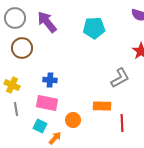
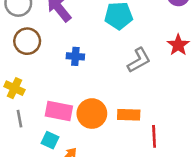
gray L-shape: (120, 78) -> (139, 60), moved
blue cross: (50, 80) -> (75, 56), moved
orange circle: (73, 120) -> (92, 114), moved, size x1.5

